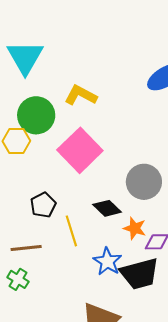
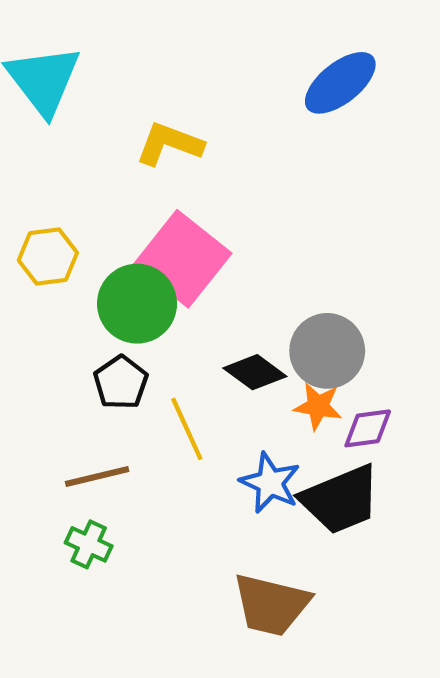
green circle: (36, 115) -> (137, 304), moved
gray circle: (144, 182) -> (327, 351), moved

